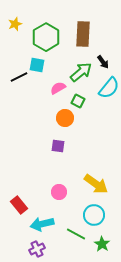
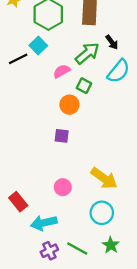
cyan square: (37, 65) -> (38, 46), turned 35
green line: (76, 234) -> (77, 249), moved
purple cross: (37, 249) -> (49, 251), moved

